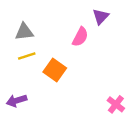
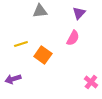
gray triangle: (24, 32) -> (40, 11), moved
pink semicircle: (80, 37) -> (73, 38), moved

